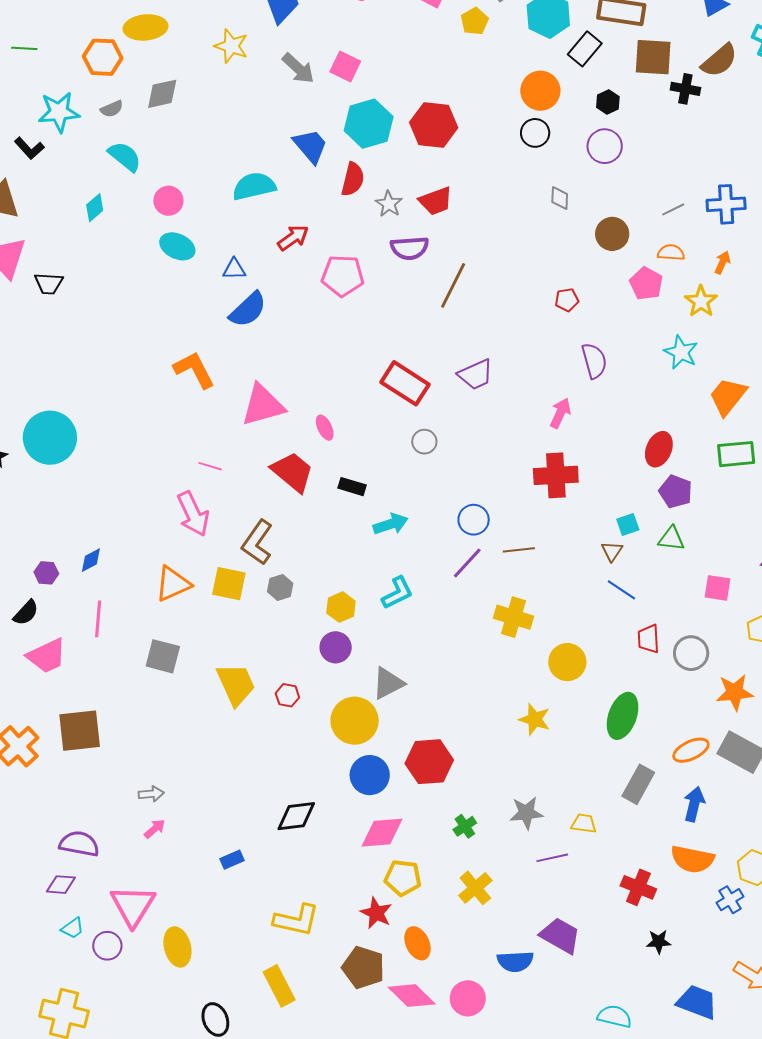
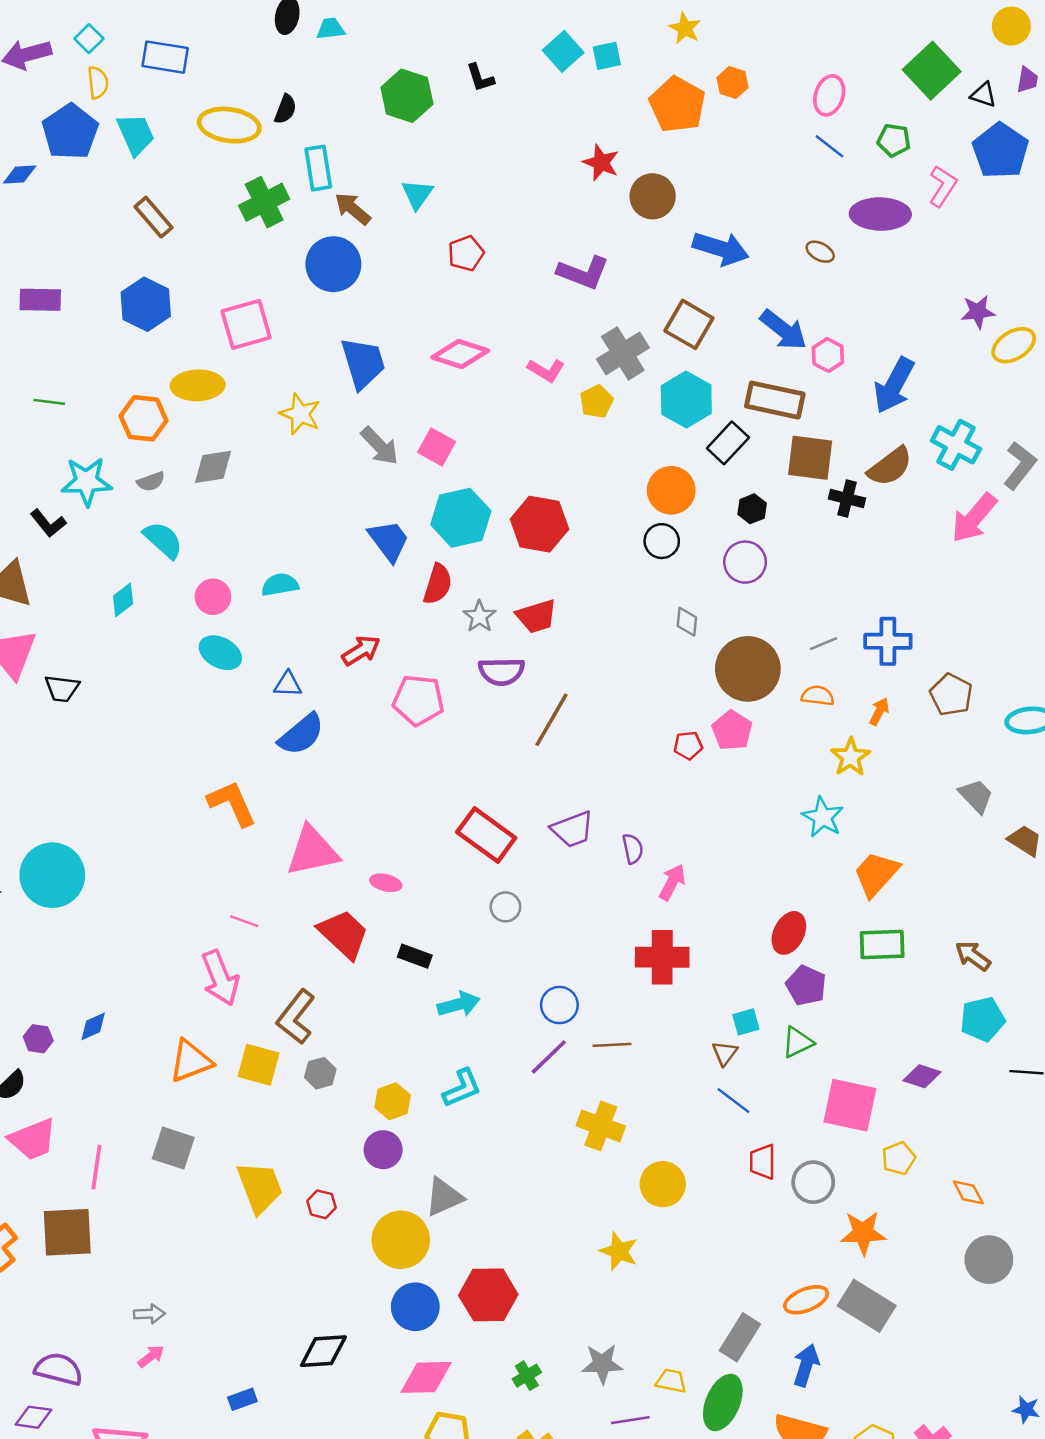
cyan semicircle: (254, 186) -> (280, 585), moved, size x0.7
brown circle: (612, 234) -> (748, 669), size x1.6
pink pentagon: (646, 284) -> (732, 730), moved
purple semicircle: (594, 361) -> (633, 849), moved, size x0.7
pink ellipse: (325, 428) -> (386, 883), turned -55
green triangle: (671, 539) -> (798, 1042), turned -36
pink square: (717, 588) -> (850, 1105), size x1.6
pink line: (98, 619) -> (96, 1167), moved
green ellipse: (623, 716) -> (723, 1402), moved

